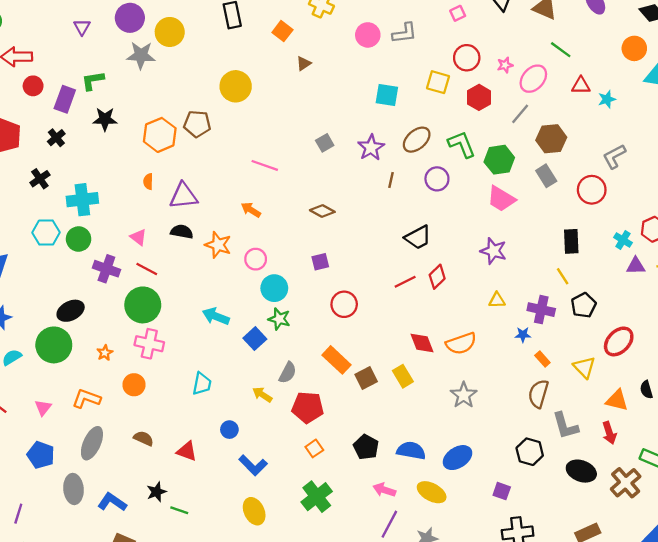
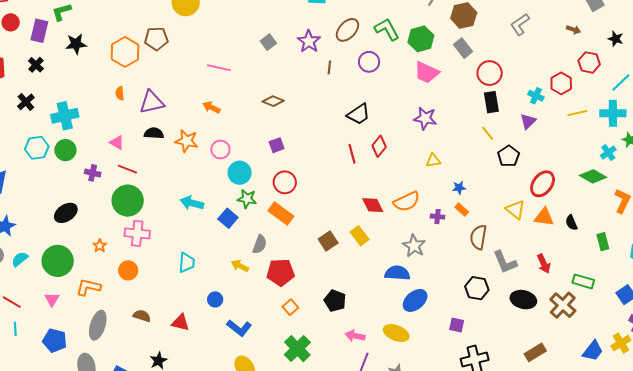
red circle: (592, 190) -> (490, 73), moved
purple triangle: (636, 266) -> (528, 121), moved, turned -36
purple cross: (106, 269) -> (93, 173), size x0.7
red line: (405, 282) -> (352, 154), turned -72
red circle: (344, 304) -> (285, 182), moved
purple cross: (541, 310) -> (438, 217), moved, size x0.6
green circle: (54, 345) -> (58, 261), moved
orange rectangle: (542, 359) -> (462, 210), moved
orange rectangle: (336, 360) -> (281, 213), moved
orange triangle: (617, 400) -> (544, 217), moved
blue semicircle: (411, 451) -> (397, 273), moved

